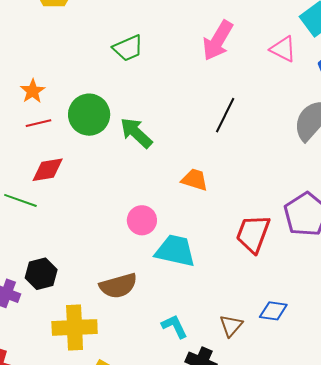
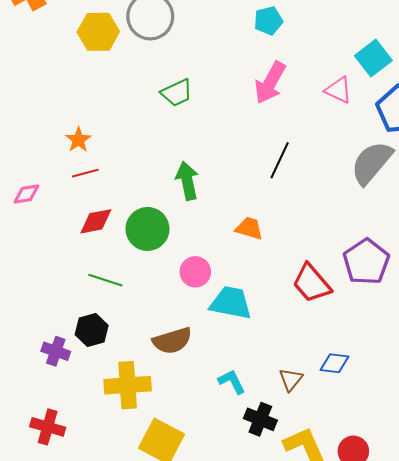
green circle: (89, 115) -> (147, 229), moved
green arrow: (136, 133) -> (187, 181), turned 36
green line: (20, 200) -> (105, 280), moved
red trapezoid: (253, 234) -> (312, 283), turned -60

